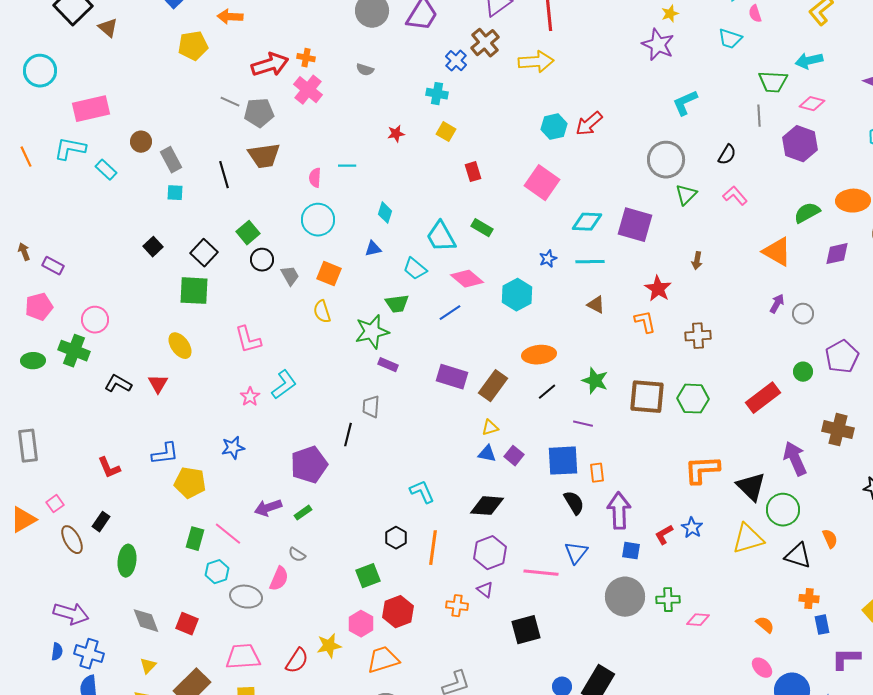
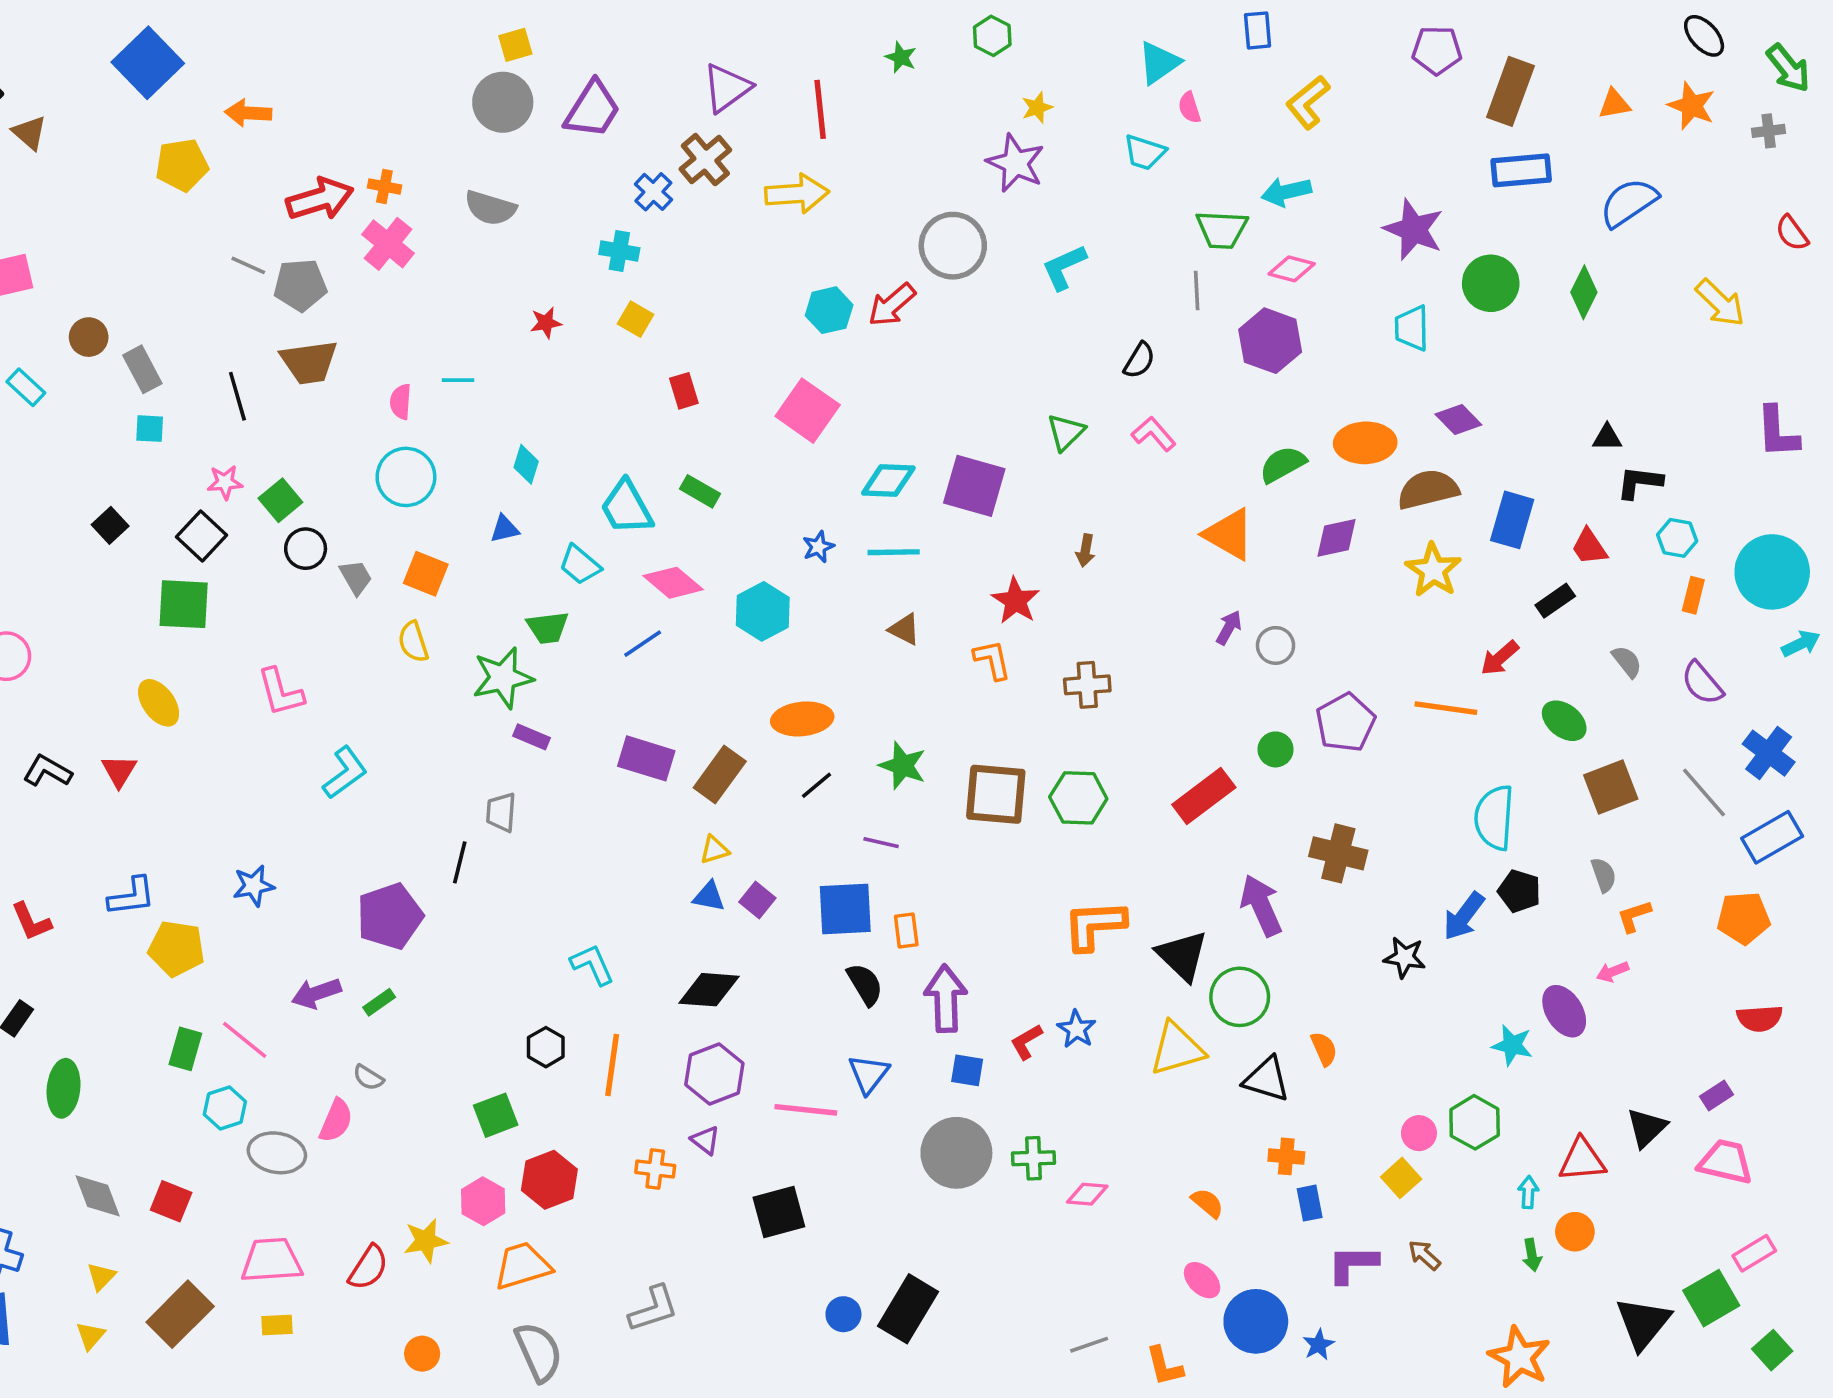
gray semicircle: (365, 70) -> (490, 208), size x1.6
gray circle: (666, 160) -> (953, 246), moved
pink star: (250, 397) -> (225, 482), moved, turned 30

